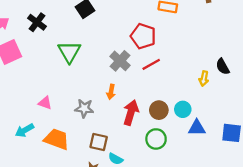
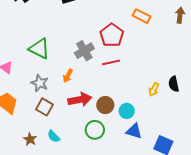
green triangle: (69, 52) -> (39, 49), moved, turned -50
red arrow: (131, 113) -> (80, 100), turned 45
brown square: (99, 142) -> (44, 107), moved

